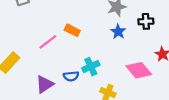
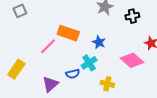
orange rectangle: (72, 30) -> (68, 33), size x1.5
blue star: (118, 32) -> (99, 42), moved

